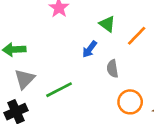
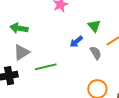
gray semicircle: (112, 69) -> (96, 53), moved, turned 144

